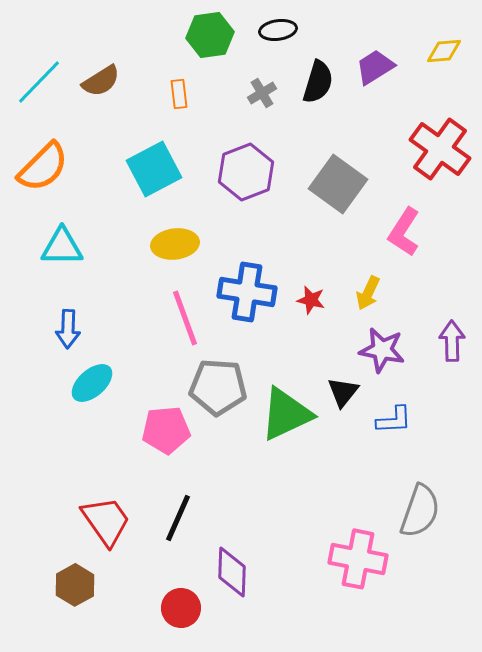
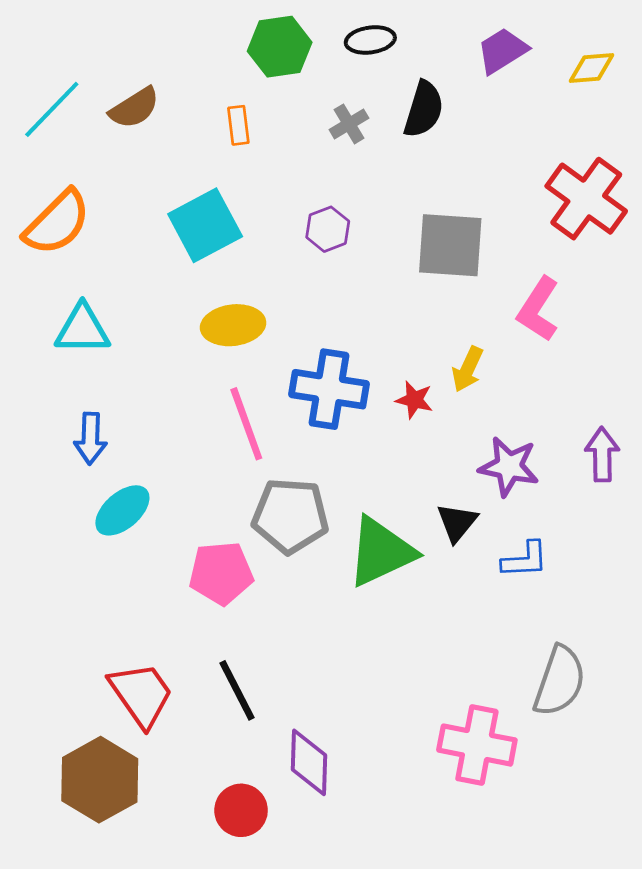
purple trapezoid: (375, 67) -> (502, 51), moved
purple hexagon: (246, 172) -> (328, 229), size x0.6
gray square: (338, 184) -> (450, 245), turned -32
yellow arrow: (368, 293) -> (468, 369), moved
black line: (178, 518) -> (237, 690), turned -51
brown hexagon: (75, 585) -> (100, 780), size x1.5

